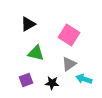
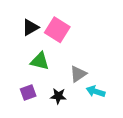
pink square: (69, 35) -> (57, 30), moved

